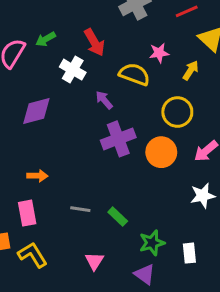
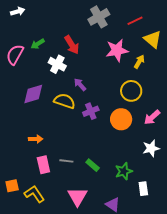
pink star: (159, 53) -> (117, 50), size x1.6
yellow semicircle: (134, 74) -> (64, 101), moved
purple cross: (118, 139) -> (91, 111), size x0.7
pink rectangle: (27, 213) -> (43, 165), moved
green star: (152, 243) -> (124, 171), moved
pink triangle: (94, 261) -> (77, 197), size x1.5

